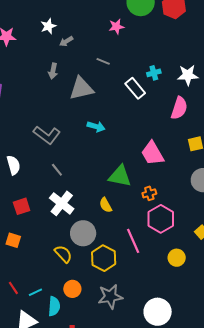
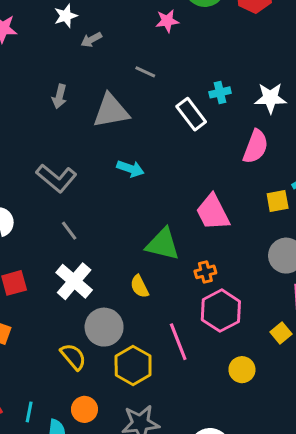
gray arrow: (53, 71) -> (59, 96), moved
cyan line: (35, 292) -> (29, 412), turned -56

